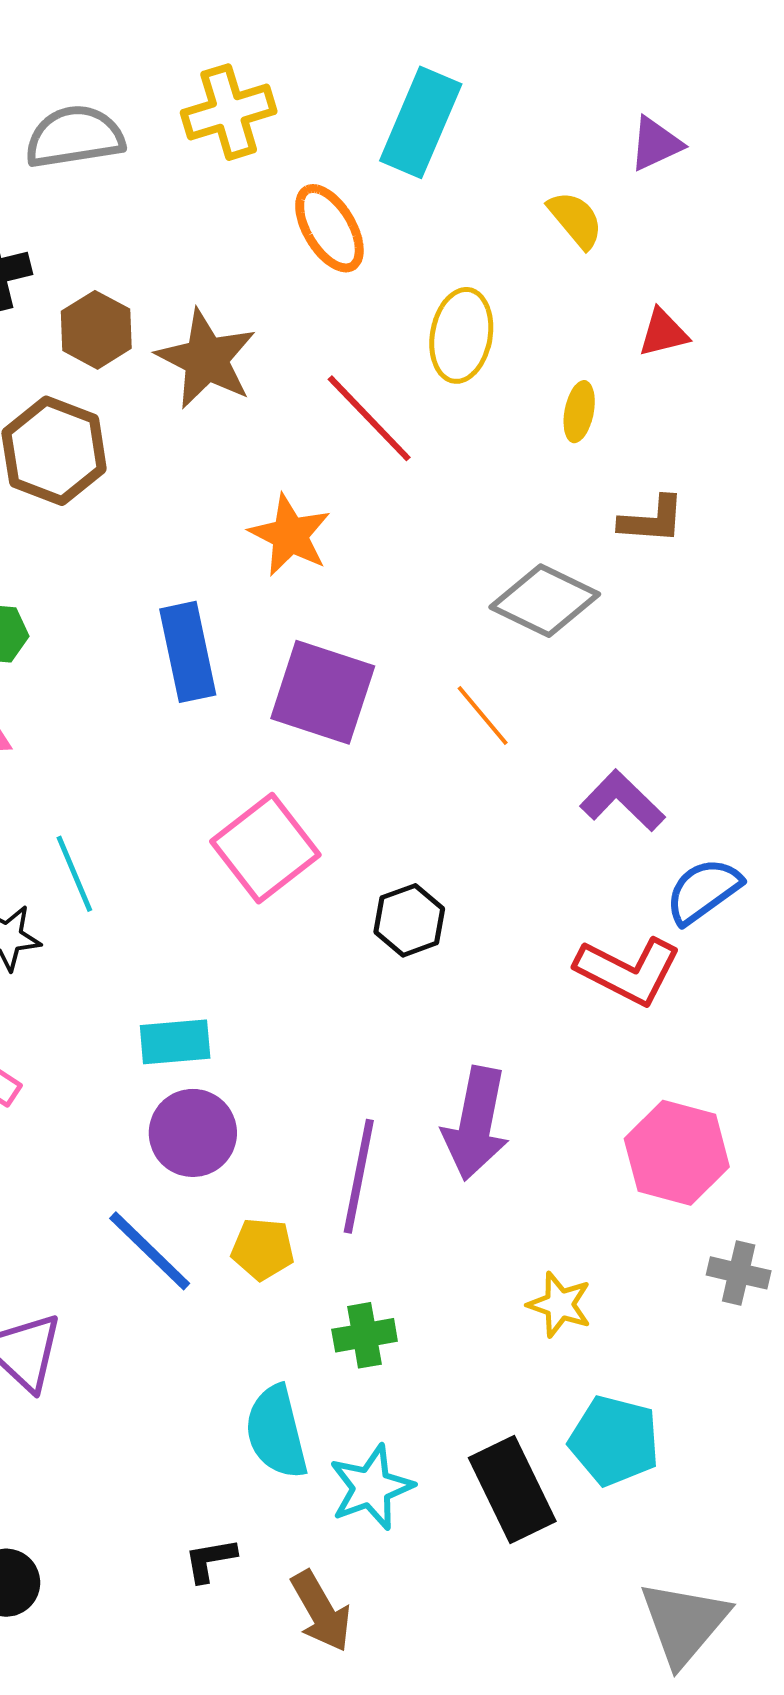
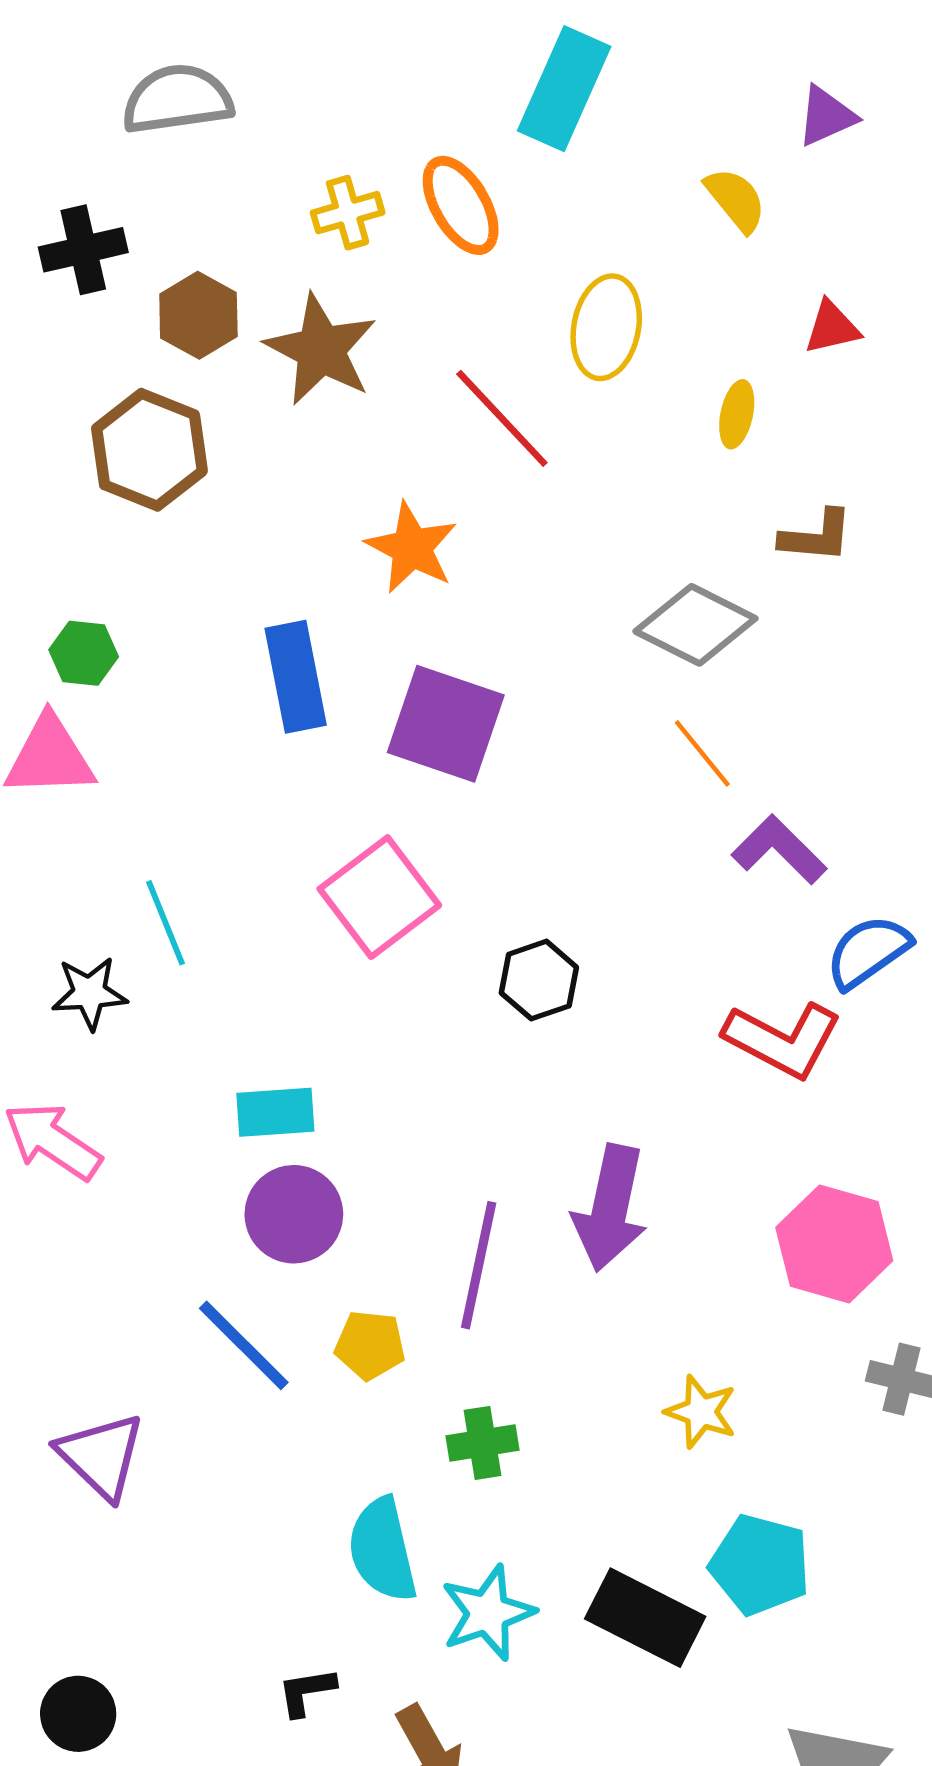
yellow cross: (229, 112) -> (348, 213), moved, size x0.7
orange line: (483, 715) -> (702, 753), moved
black rectangle: (512, 1490) -> (645, 1618), turned -38

